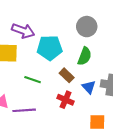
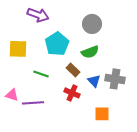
purple arrow: (23, 31) -> (38, 15), moved
cyan pentagon: (50, 48) -> (57, 44), turned -30
green semicircle: (85, 56) -> (90, 52), turned 48

